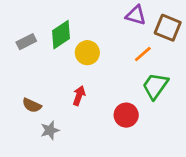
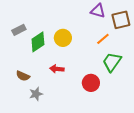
brown square: (168, 28) -> (121, 20), turned -36
green diamond: (61, 35) -> (38, 42), moved
red arrow: (79, 96) -> (57, 69), turned -104

